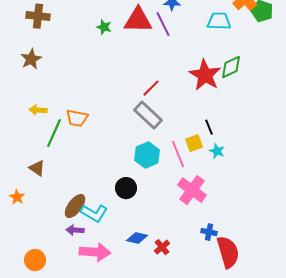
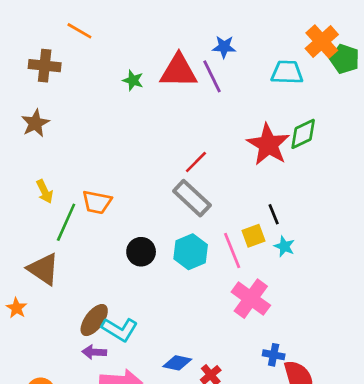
yellow arrow: (38, 110) -> (45, 191), turned -120
brown triangle: (37, 168) -> (43, 269), size x1.5
black circle: (126, 188) -> (141, 252), moved

